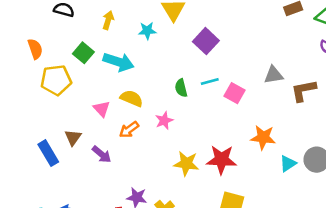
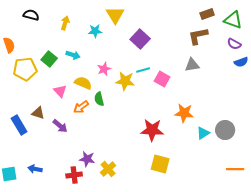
green square: (83, 53) -> (49, 59), moved
cyan arrow: (119, 62) -> (73, 55), size x0.6
green semicircle: (181, 88) -> (99, 99), moved
brown L-shape: (304, 91) -> (198, 36), moved
pink star: (164, 121) -> (104, 69), moved
brown triangle: (73, 137) -> (38, 113), turned -48
yellow star: (186, 164) -> (125, 81), moved

